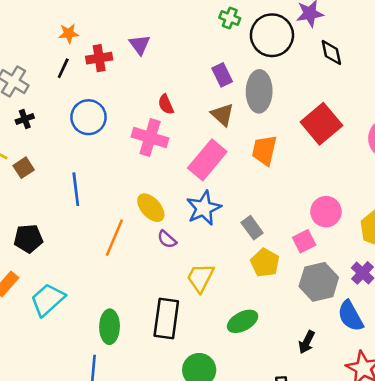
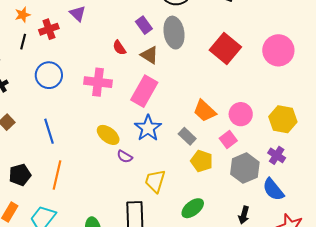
red semicircle: (166, 104) -> (119, 48), moved
orange trapezoid: (264, 150) -> (205, 111), moved, turned -50
orange line: (114, 238) -> (57, 175), moved

